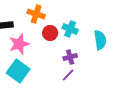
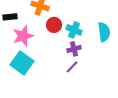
cyan cross: (70, 29) -> (74, 30), moved

